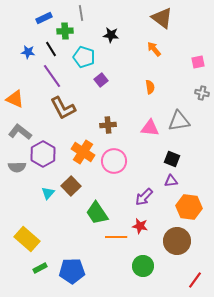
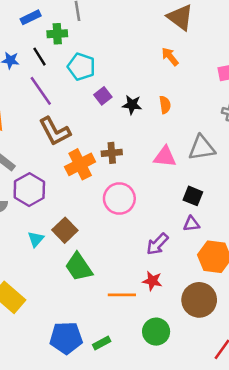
black star: (111, 35) -> (132, 105), moved
orange cross: (83, 152) -> (80, 164), moved, turned 30
green trapezoid: (97, 213) -> (79, 267), moved
green rectangle: (40, 268) -> (102, 343), moved

